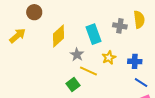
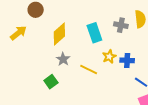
gray star: (77, 55) -> (63, 59), moved
blue cross: (135, 61) -> (127, 60), moved
green square: (73, 84) -> (51, 82), moved

